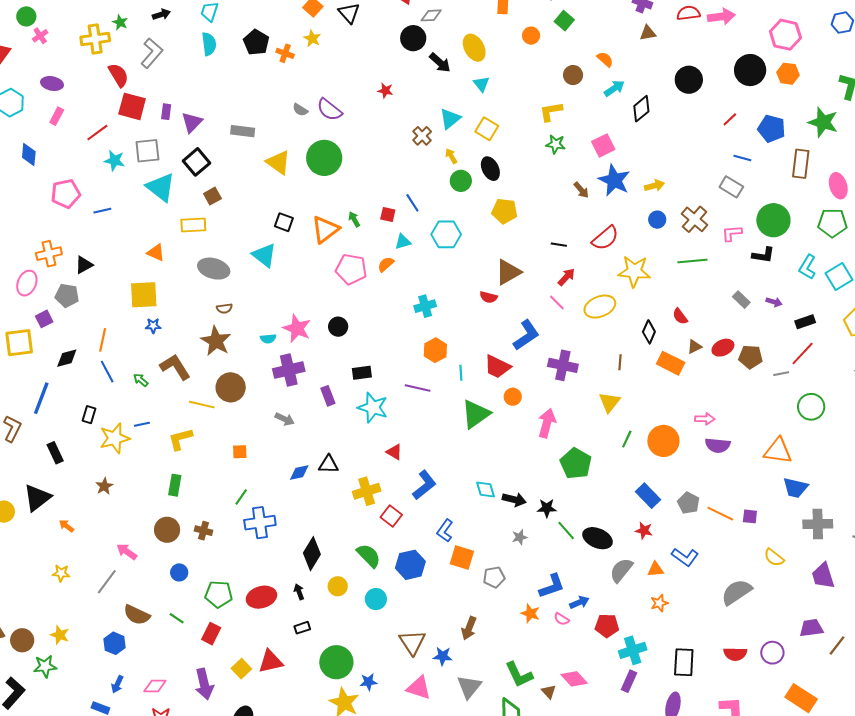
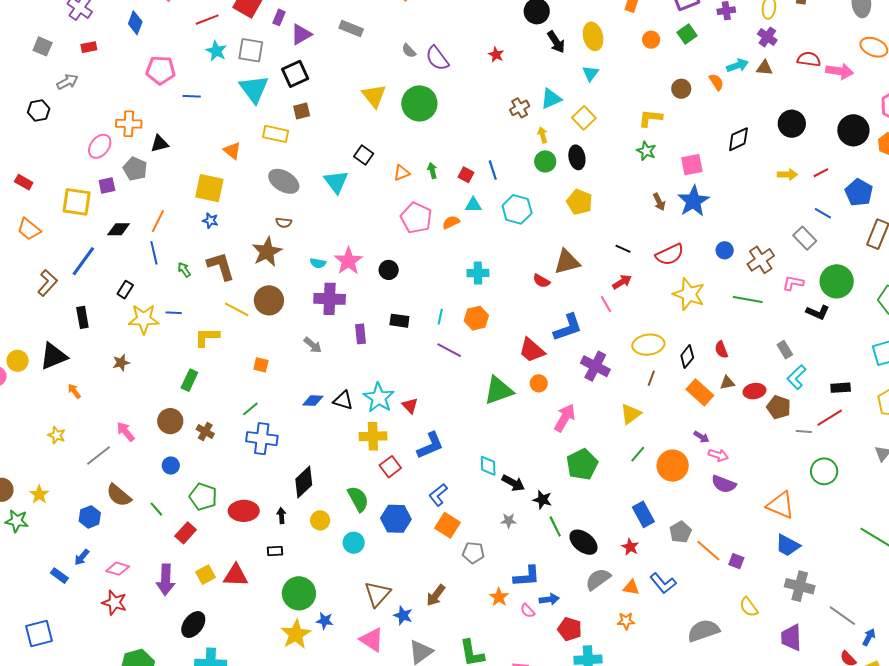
cyan arrow: (614, 88) -> (738, 66), moved
gray rectangle: (243, 131) -> (351, 28), moved
yellow arrow: (654, 186) -> (787, 175), moved
orange triangle: (325, 229) -> (402, 173), size x0.6
cyan L-shape: (807, 267) -> (796, 377), moved
purple arrow: (774, 302) -> (701, 437), moved
yellow ellipse: (600, 307) -> (648, 345), moved
cyan line: (461, 373) -> (440, 317), moved
cyan star: (373, 408) -> (379, 398), moved

